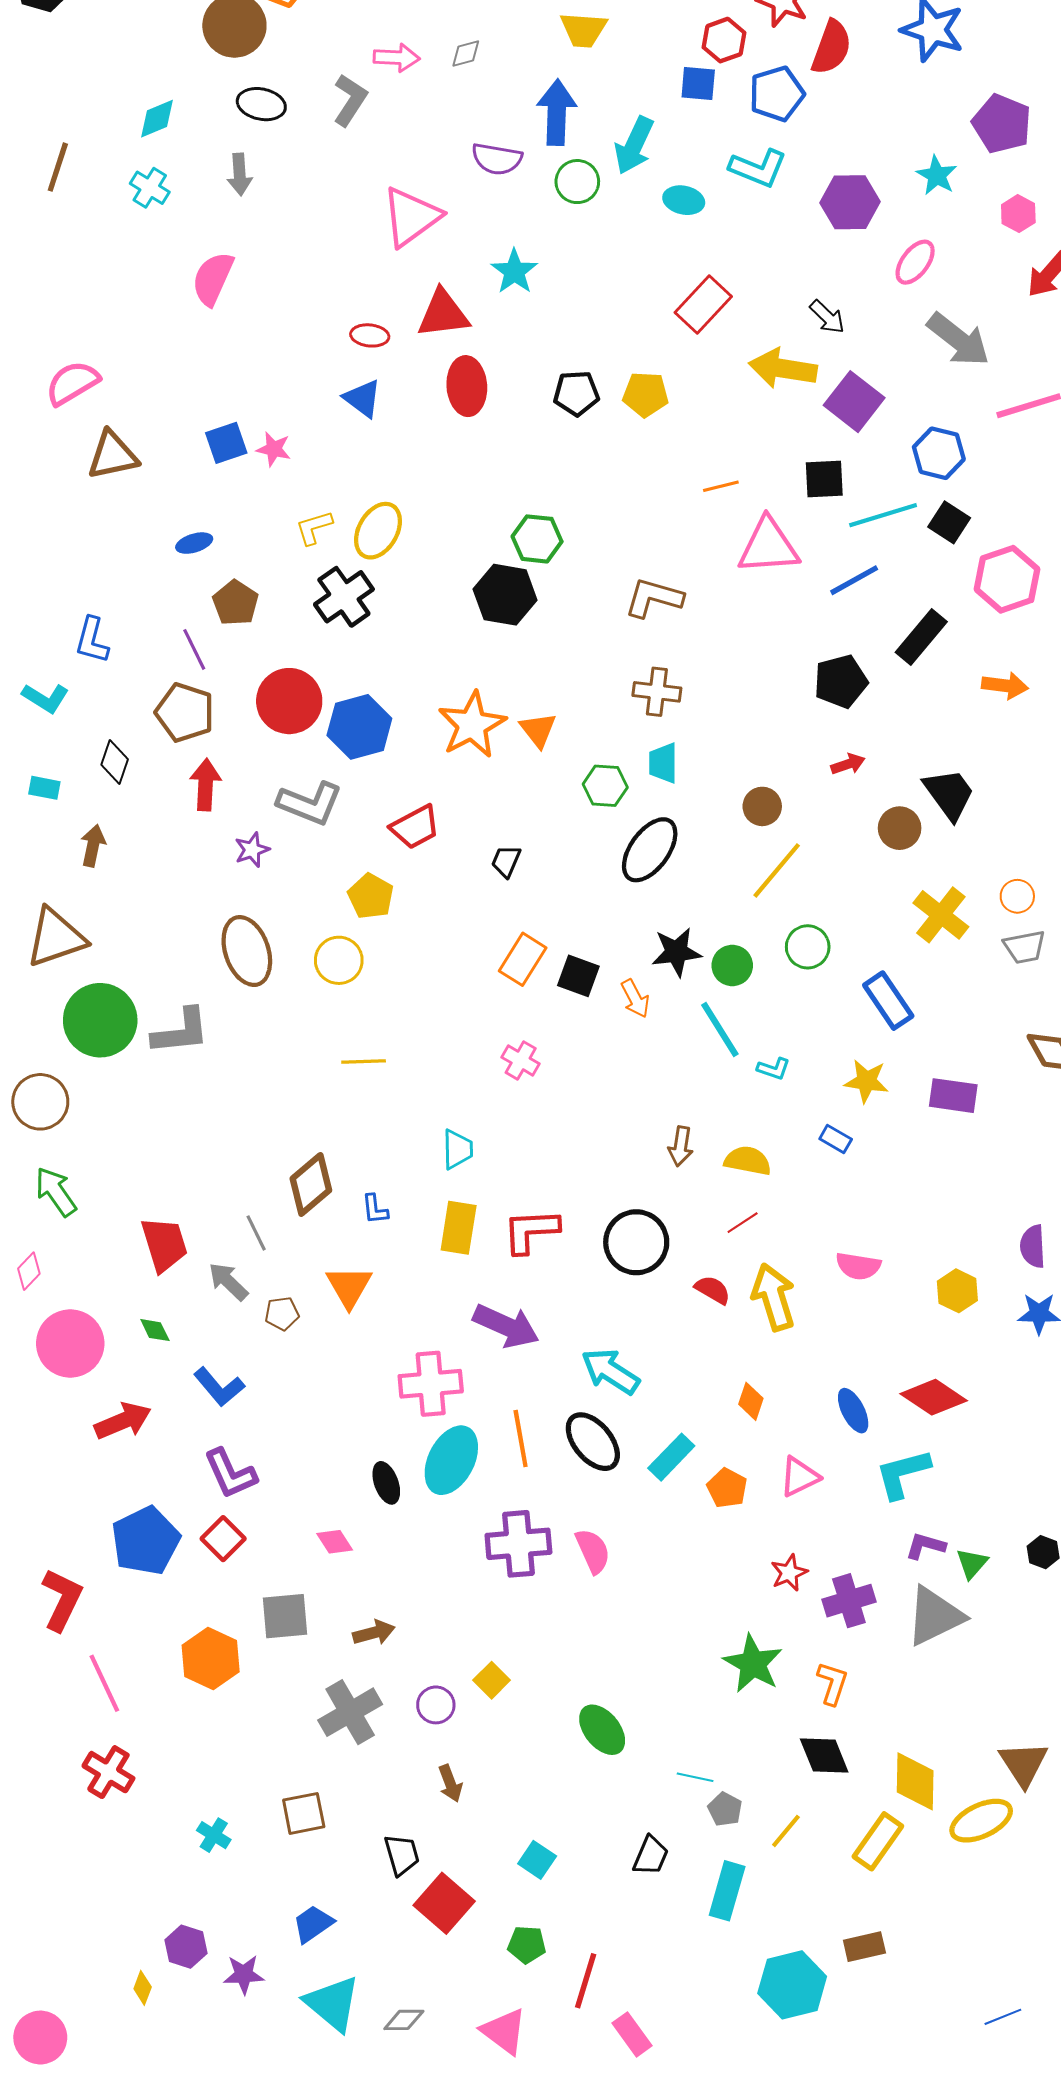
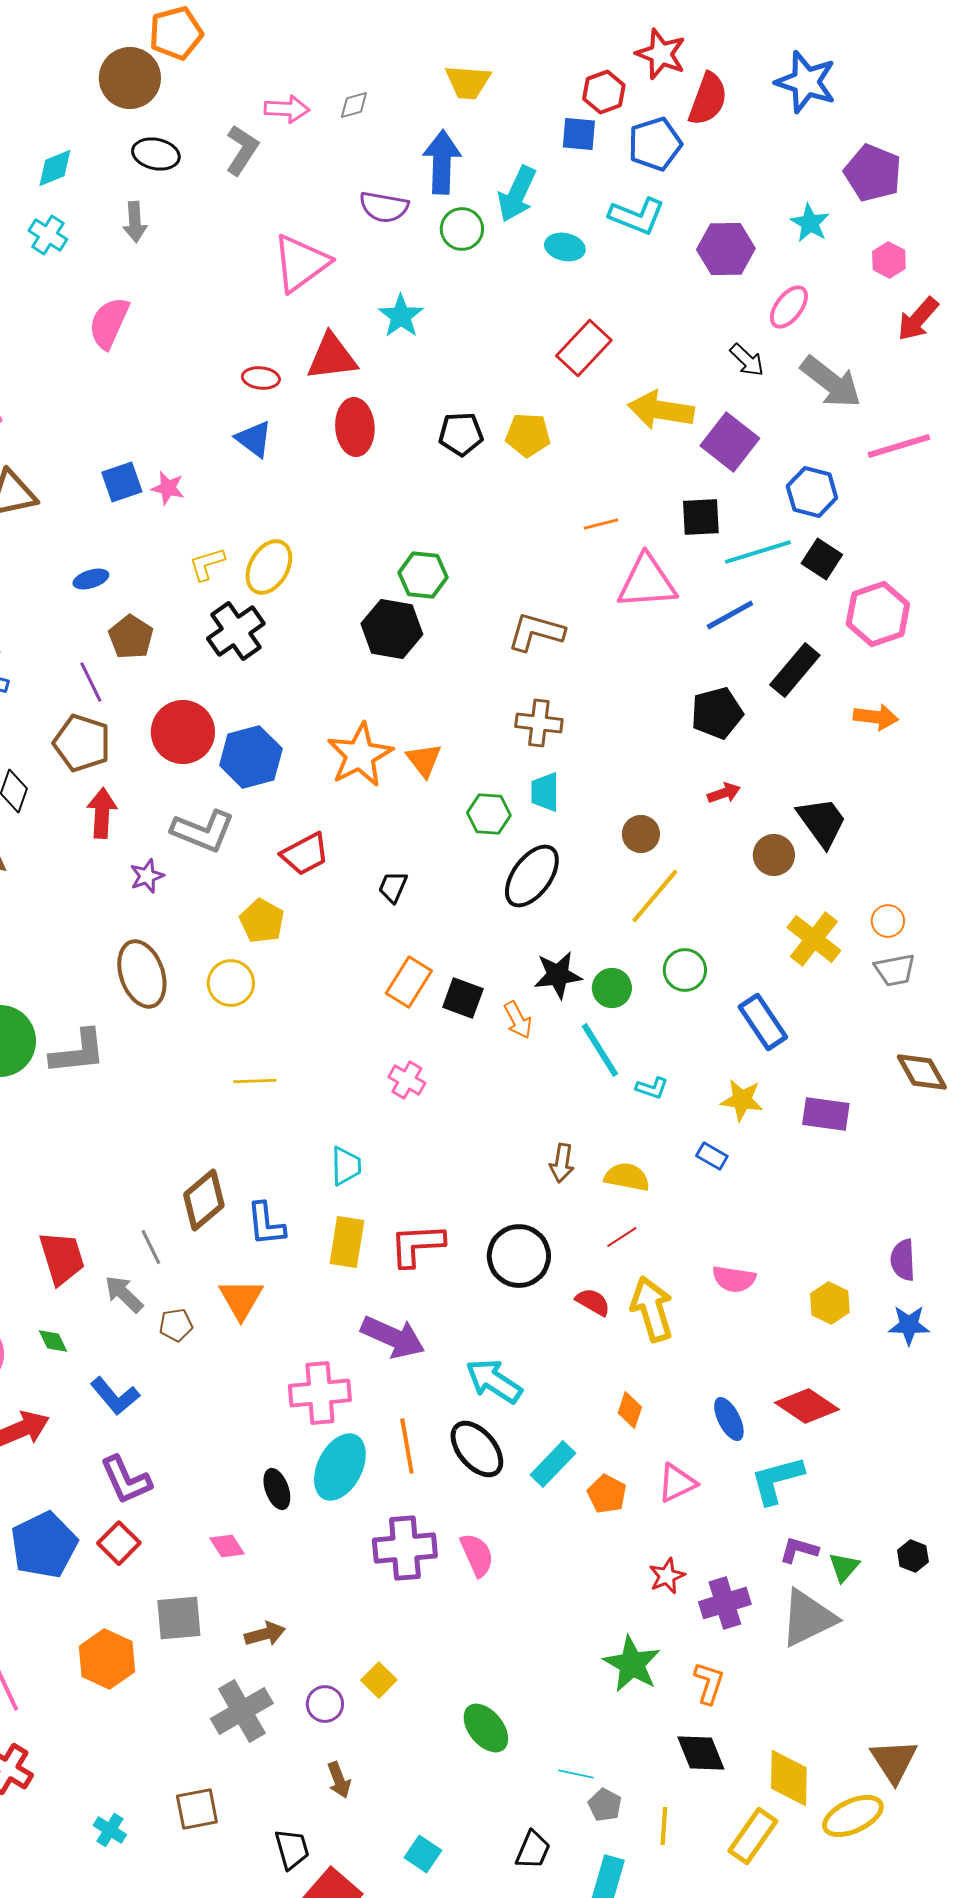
black arrow: (827, 317) -> (747, 360), moved
blue L-shape: (375, 1209) -> (266, 1224), size x1.5
yellow line: (786, 1831) -> (664, 1826), turned -36

